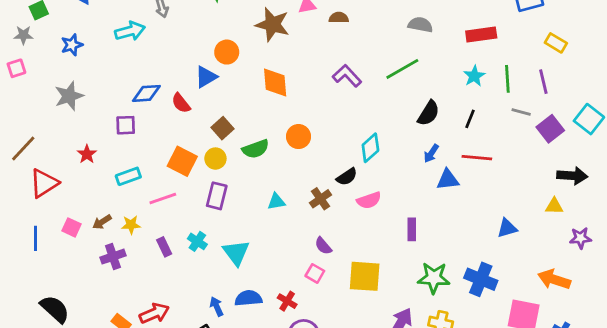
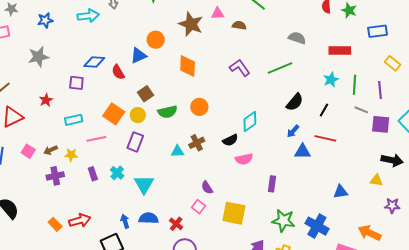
purple square: (550, 129) -> (381, 124), turned 36
brown cross: (321, 199) -> (197, 143), moved

